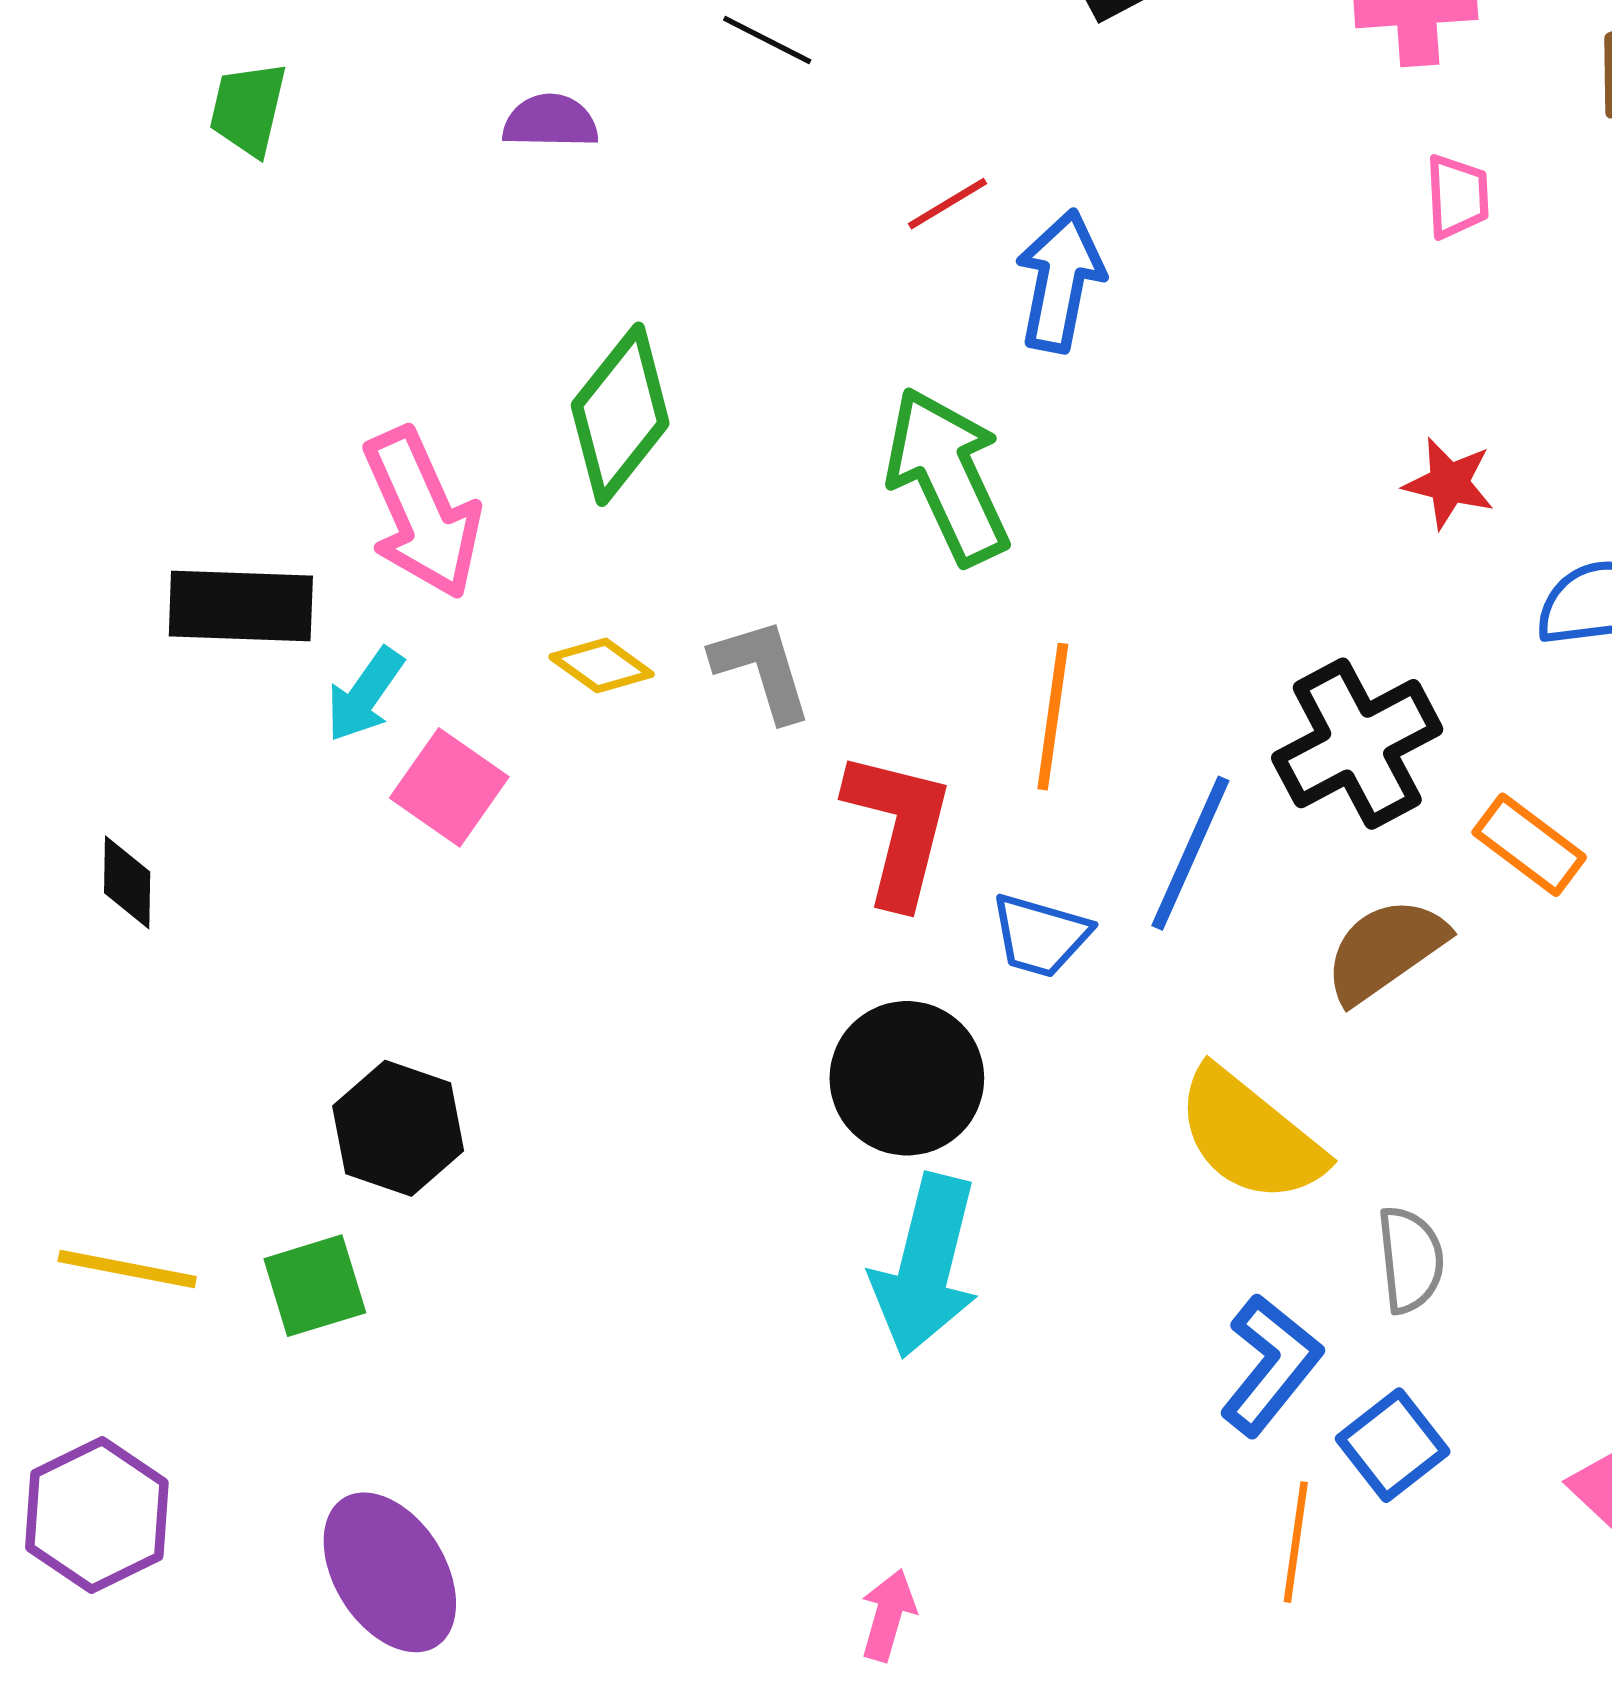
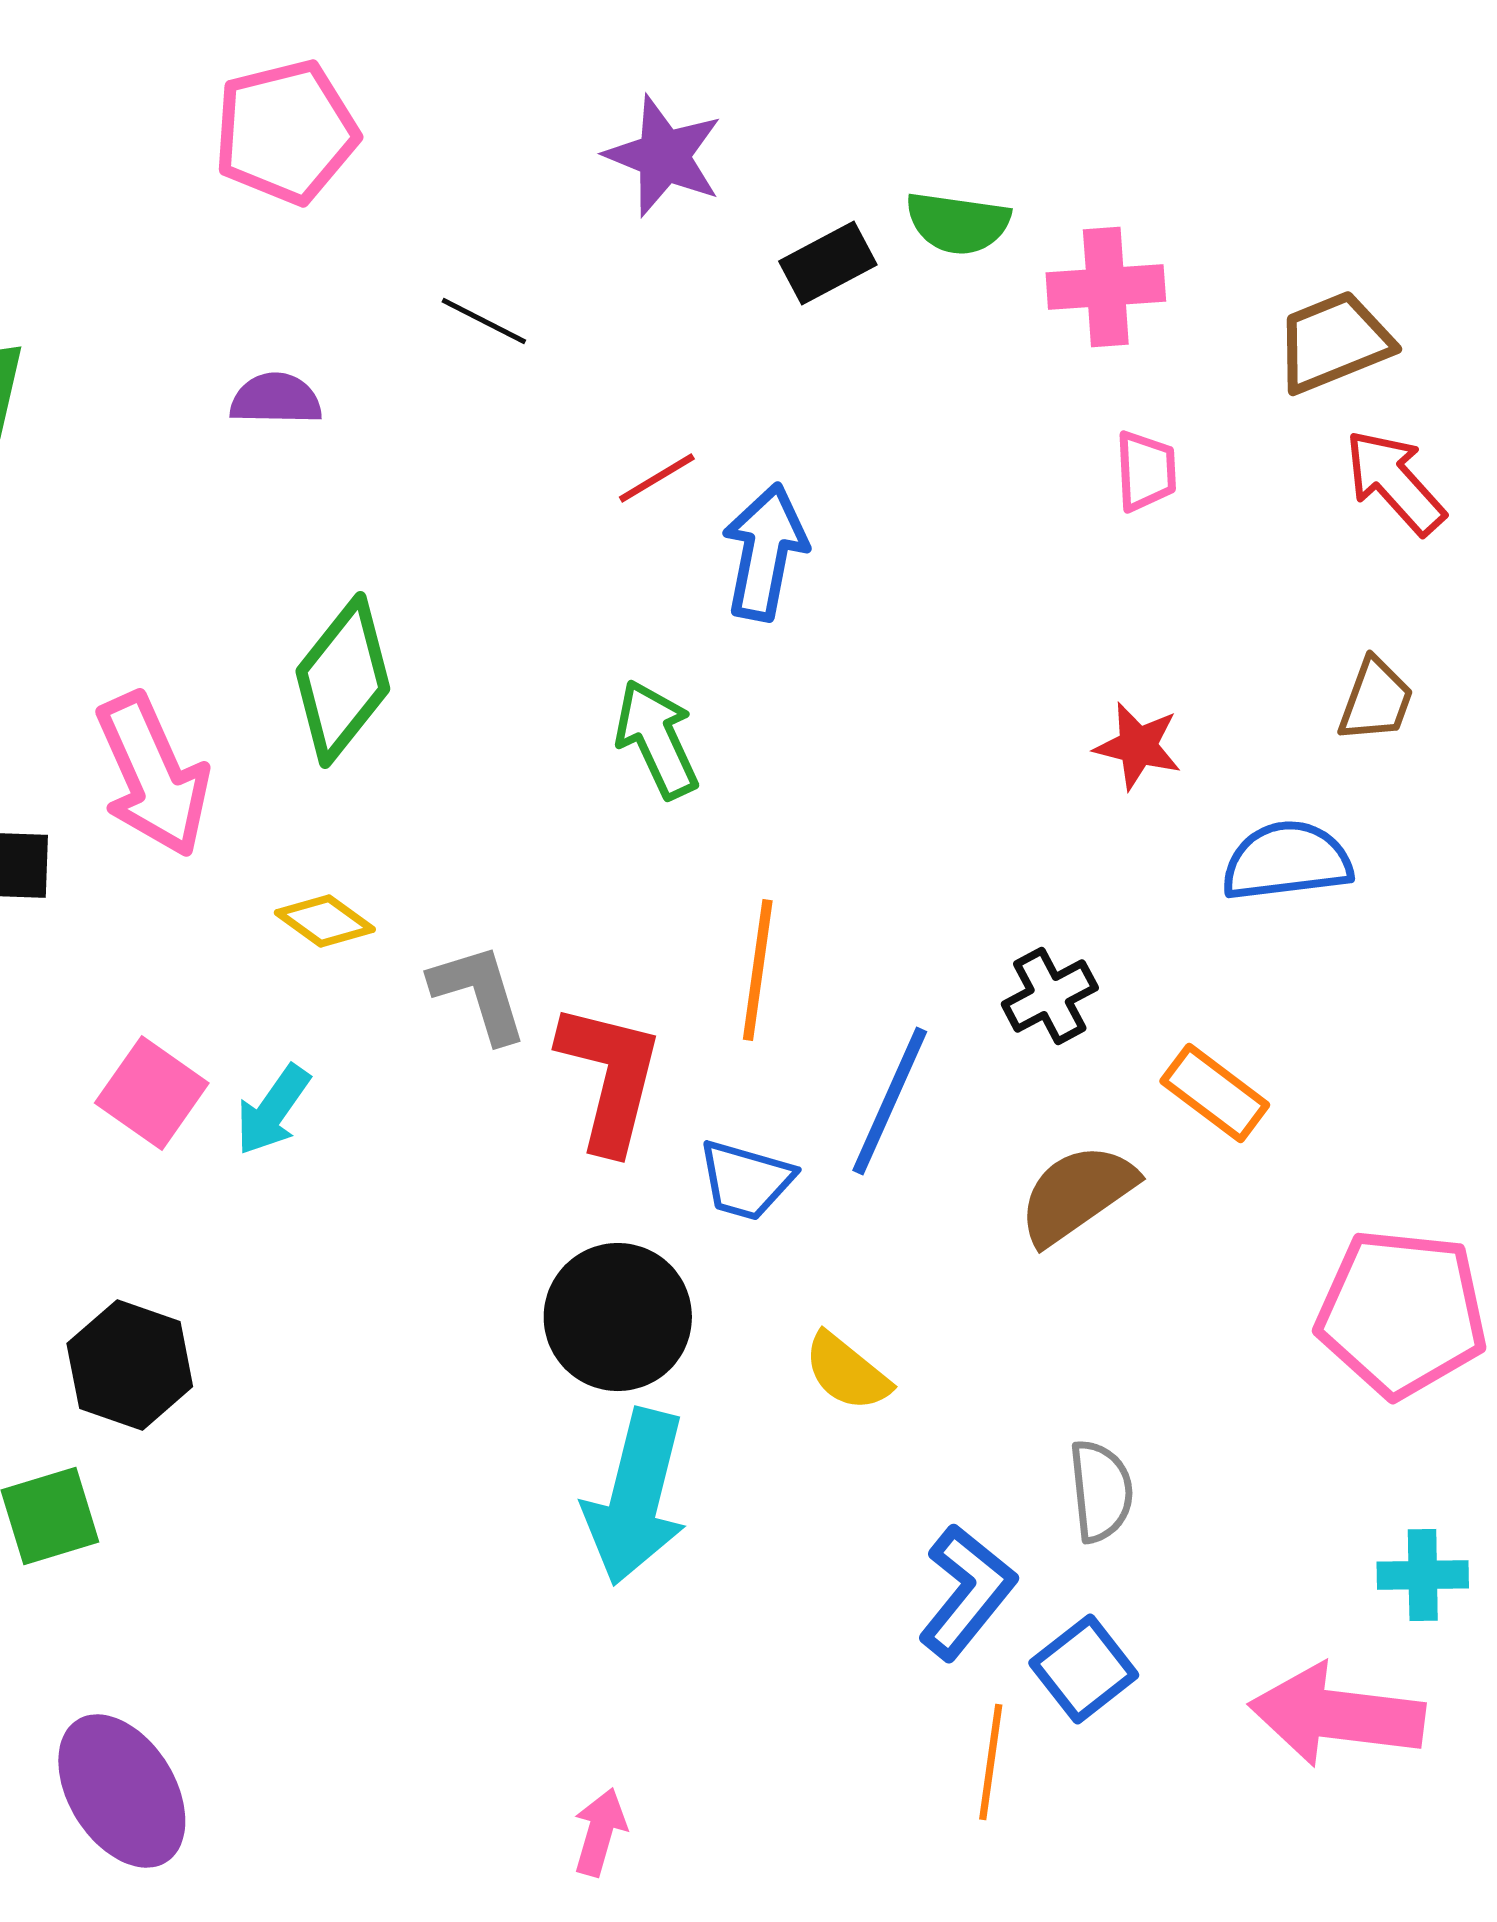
green arrow: (948, 476) -> (657, 739), size x0.7
gray L-shape: (762, 670) -> (479, 993), moved
cyan arrow: (365, 695) -> (273, 1110), moved
black cross: (1357, 744) -> (1050, 996), size x0.6
pink square: (449, 787) -> (152, 1093), moved
yellow semicircle: (1250, 1136) -> (847, 1372), moved, size x0.6

